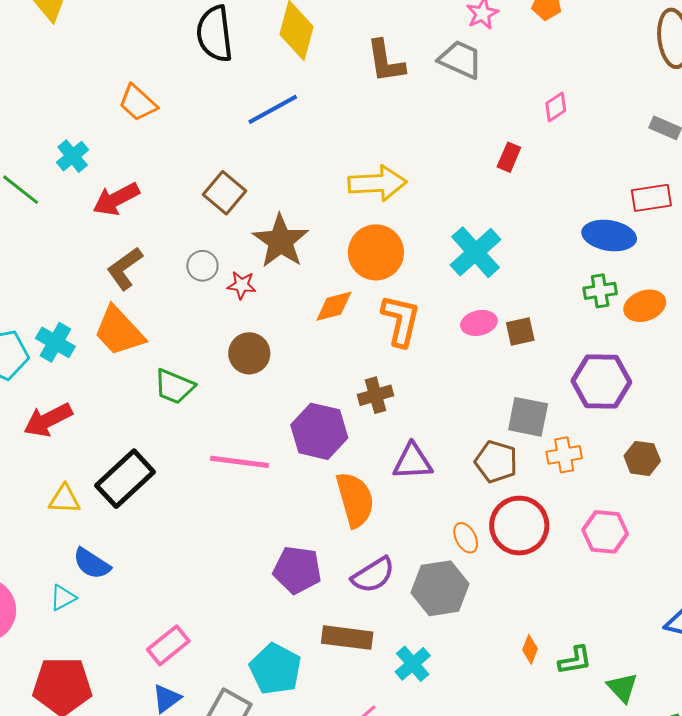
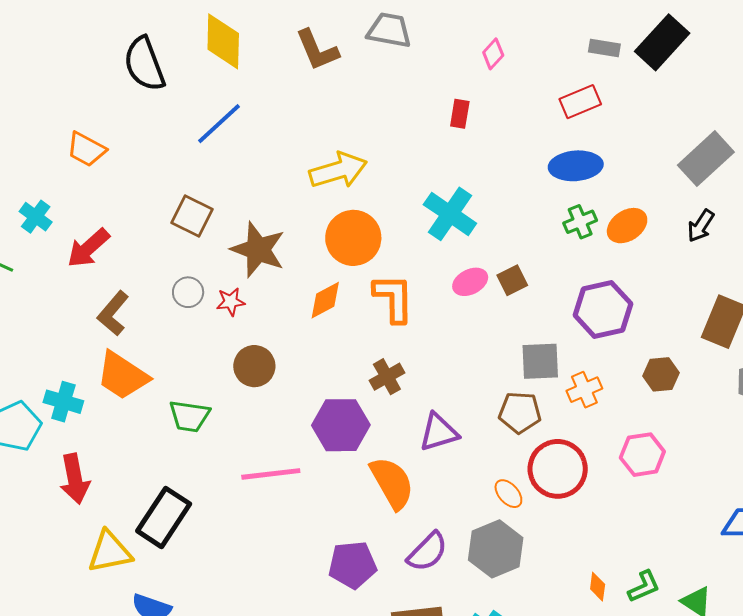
red rectangle: (651, 198) -> (580, 102), moved
red arrow: (48, 420) -> (75, 479), turned -60
yellow triangle: (64, 499) -> (110, 552), size x1.4

